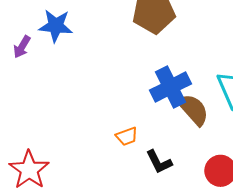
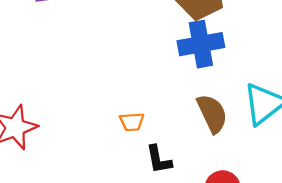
blue cross: (170, 87) -> (201, 44), moved

